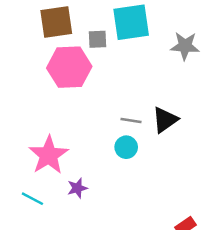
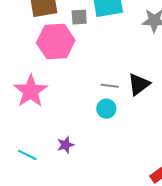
pink star: (49, 155) -> (31, 91), moved

